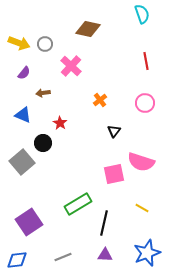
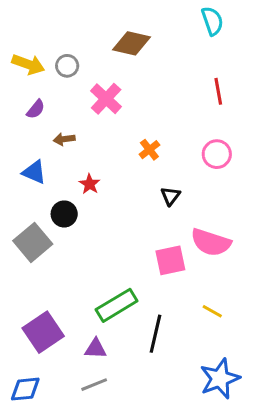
purple triangle: (105, 255) -> (96, 349), moved

